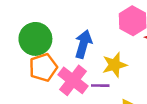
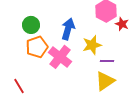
green circle: (35, 39) -> (31, 25), size x0.7
purple line: (100, 86) -> (107, 61), moved

